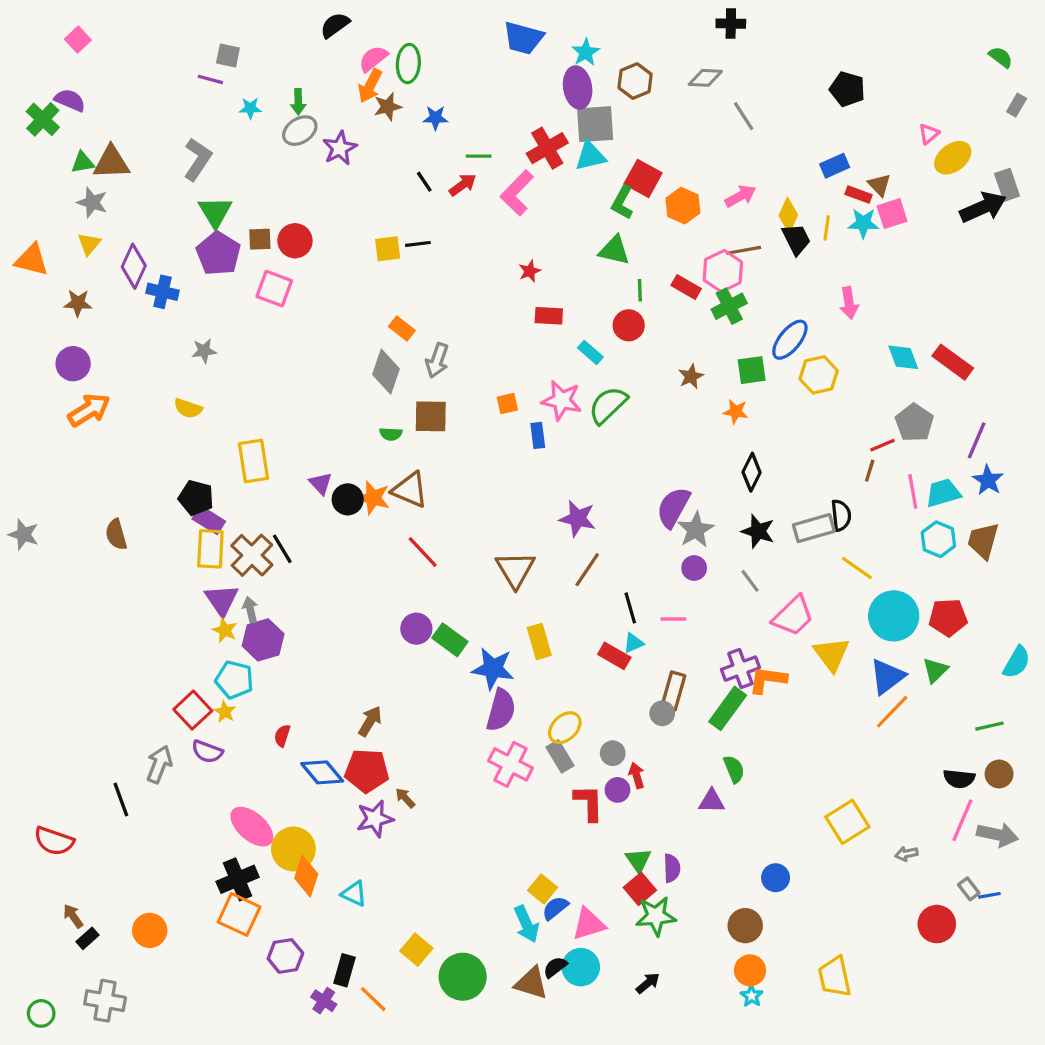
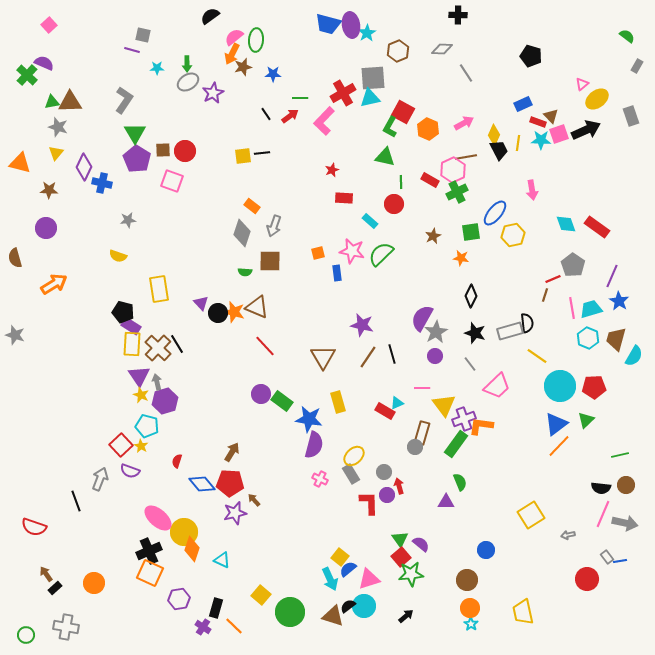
purple ellipse: (578, 87) -> (351, 25), moved
black arrow: (983, 207) -> (586, 130), moved
orange arrow: (89, 410) -> (54, 284), moved
brown semicircle: (116, 534) -> (15, 258), moved
black line: (630, 608) -> (392, 354), moved
yellow triangle: (831, 654) -> (444, 405), moved
cyan semicircle: (1017, 662) -> (634, 356), moved
pink cross: (511, 764) -> (320, 479), size x0.6
purple semicircle: (672, 868) -> (421, 544), turned -48

